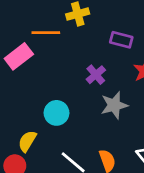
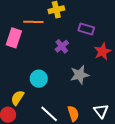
pink rectangle: (19, 56) -> (14, 38), turned -36
purple cross: (96, 75) -> (62, 46), moved

